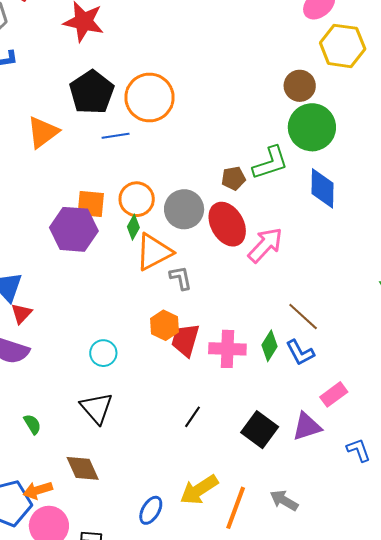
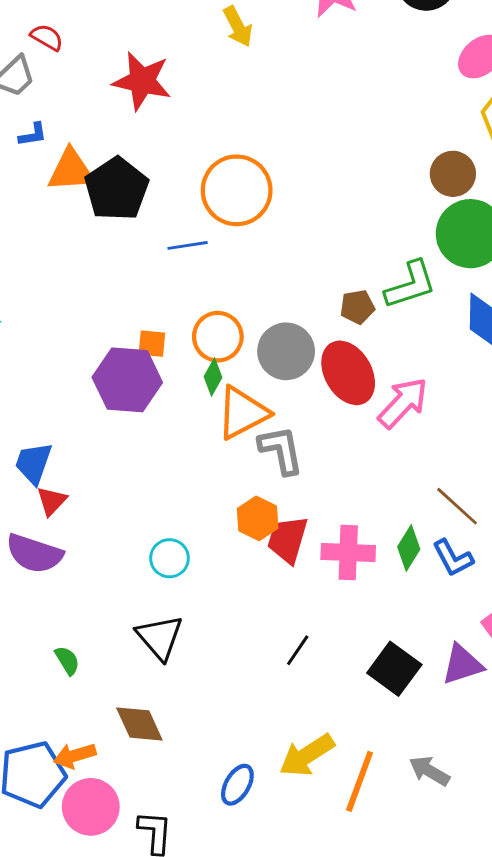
black pentagon: (92, 92) -> (117, 189), moved
orange triangle: (43, 132) -> (71, 170), moved, turned 33
orange square: (91, 204) -> (152, 344), size x0.7
gray L-shape: (181, 278) -> (281, 450), size x1.4

